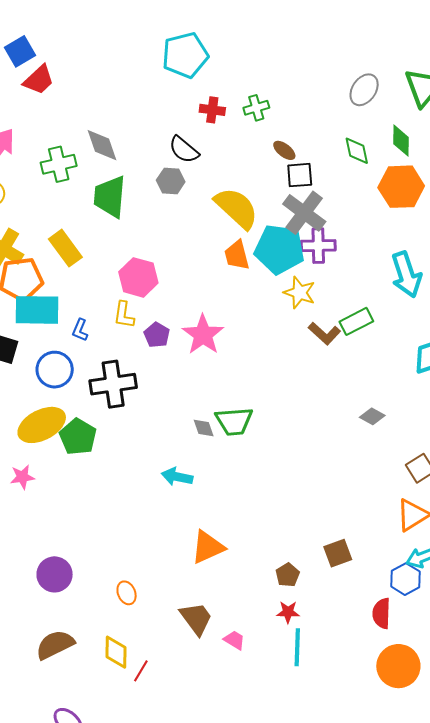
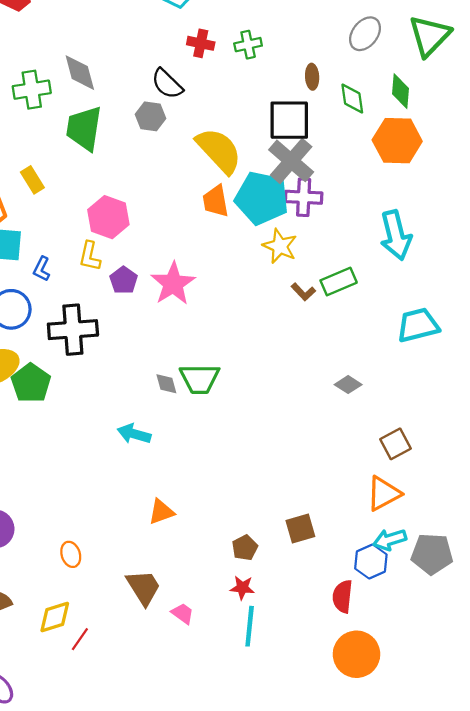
brown ellipse: (284, 150) -> (312, 77), moved, turned 45
black square: (300, 175) -> (289, 120), size x1.5
yellow rectangle: (65, 248) -> (32, 180), size x0.7
brown L-shape: (324, 333) -> (303, 292), size x0.7
orange triangle: (208, 547) -> (161, 512), size x0.7
yellow diamond: (116, 652) -> (55, 617), turned 68

